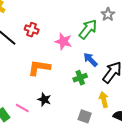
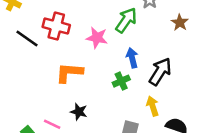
red cross: (32, 30) -> (56, 26), size x1.5
blue arrow: (90, 60) -> (132, 58), turned 35

